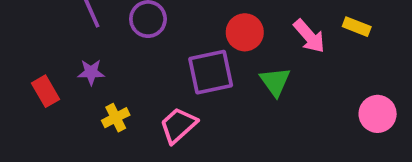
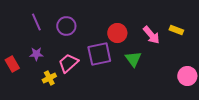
pink trapezoid: (178, 125) -> (68, 63), moved

